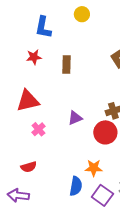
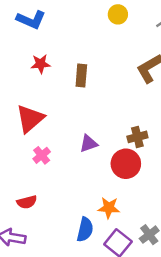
yellow circle: (82, 14) -> (118, 14), moved
blue L-shape: (43, 27) -> (31, 20), moved, turned -80
red triangle: (28, 101) -> (30, 119), turned -30

